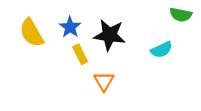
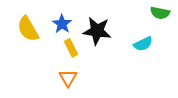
orange triangle: (104, 81) -> (68, 78), moved

